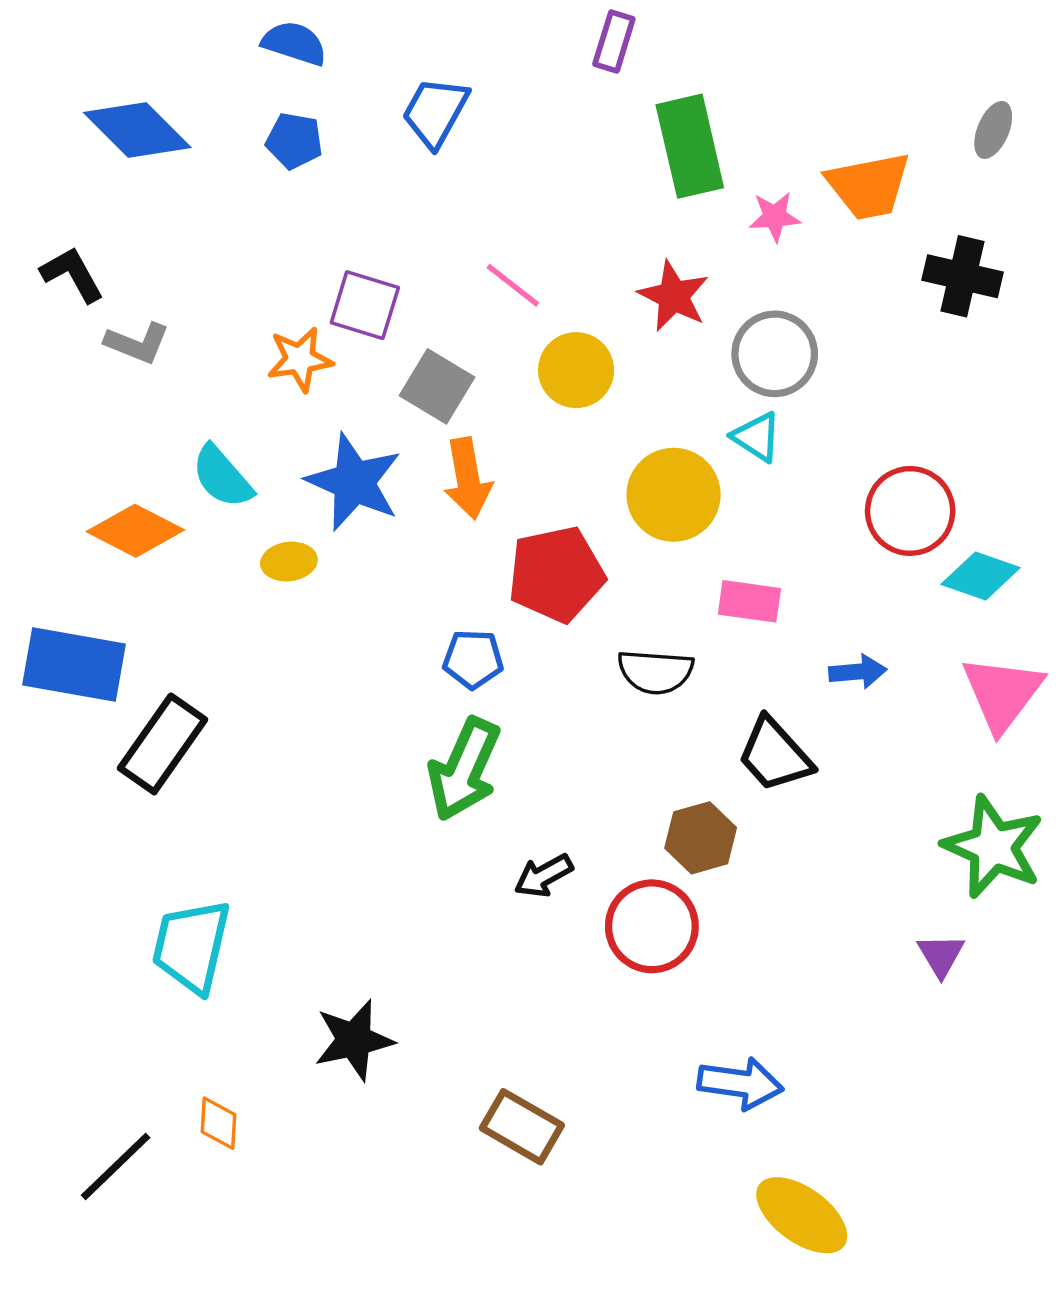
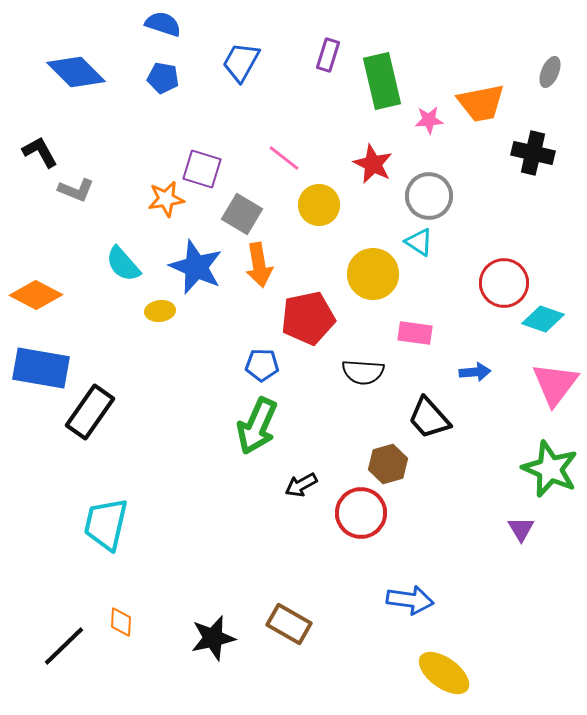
purple rectangle: (614, 41) -> (328, 55), moved
orange diamond: (135, 531) -> (36, 295), moved
black star: (354, 1040) -> (213, 638), moved

